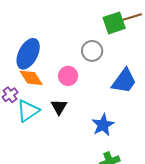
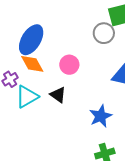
gray circle: (92, 51) -> (104, 33), moved
black triangle: (59, 107) -> (58, 95), turned -30

